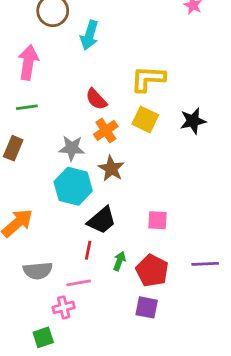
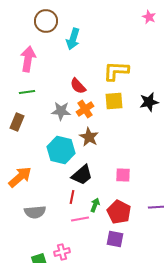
yellow square: (145, 120) -> (114, 101), turned -30
gray star: (72, 148) -> (61, 111), moved
pink line: (79, 283) -> (80, 219), moved
pink cross: (64, 307) -> (62, 252), moved

